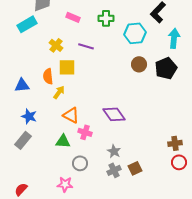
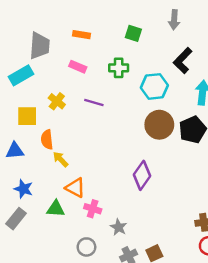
brown circle: (139, 64) -> (159, 125), size x1.5
yellow square: (67, 67) -> (27, 116), moved
yellow arrow: (59, 92) -> (61, 159), turned -80
purple diamond: (114, 114) -> (142, 175), moved, turned 70
green triangle: (63, 141) -> (56, 209), moved
gray star: (114, 151) -> (119, 227), moved

